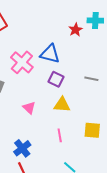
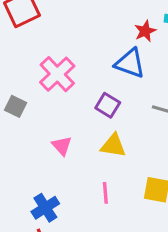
blue triangle: (50, 54) -> (130, 63), moved

